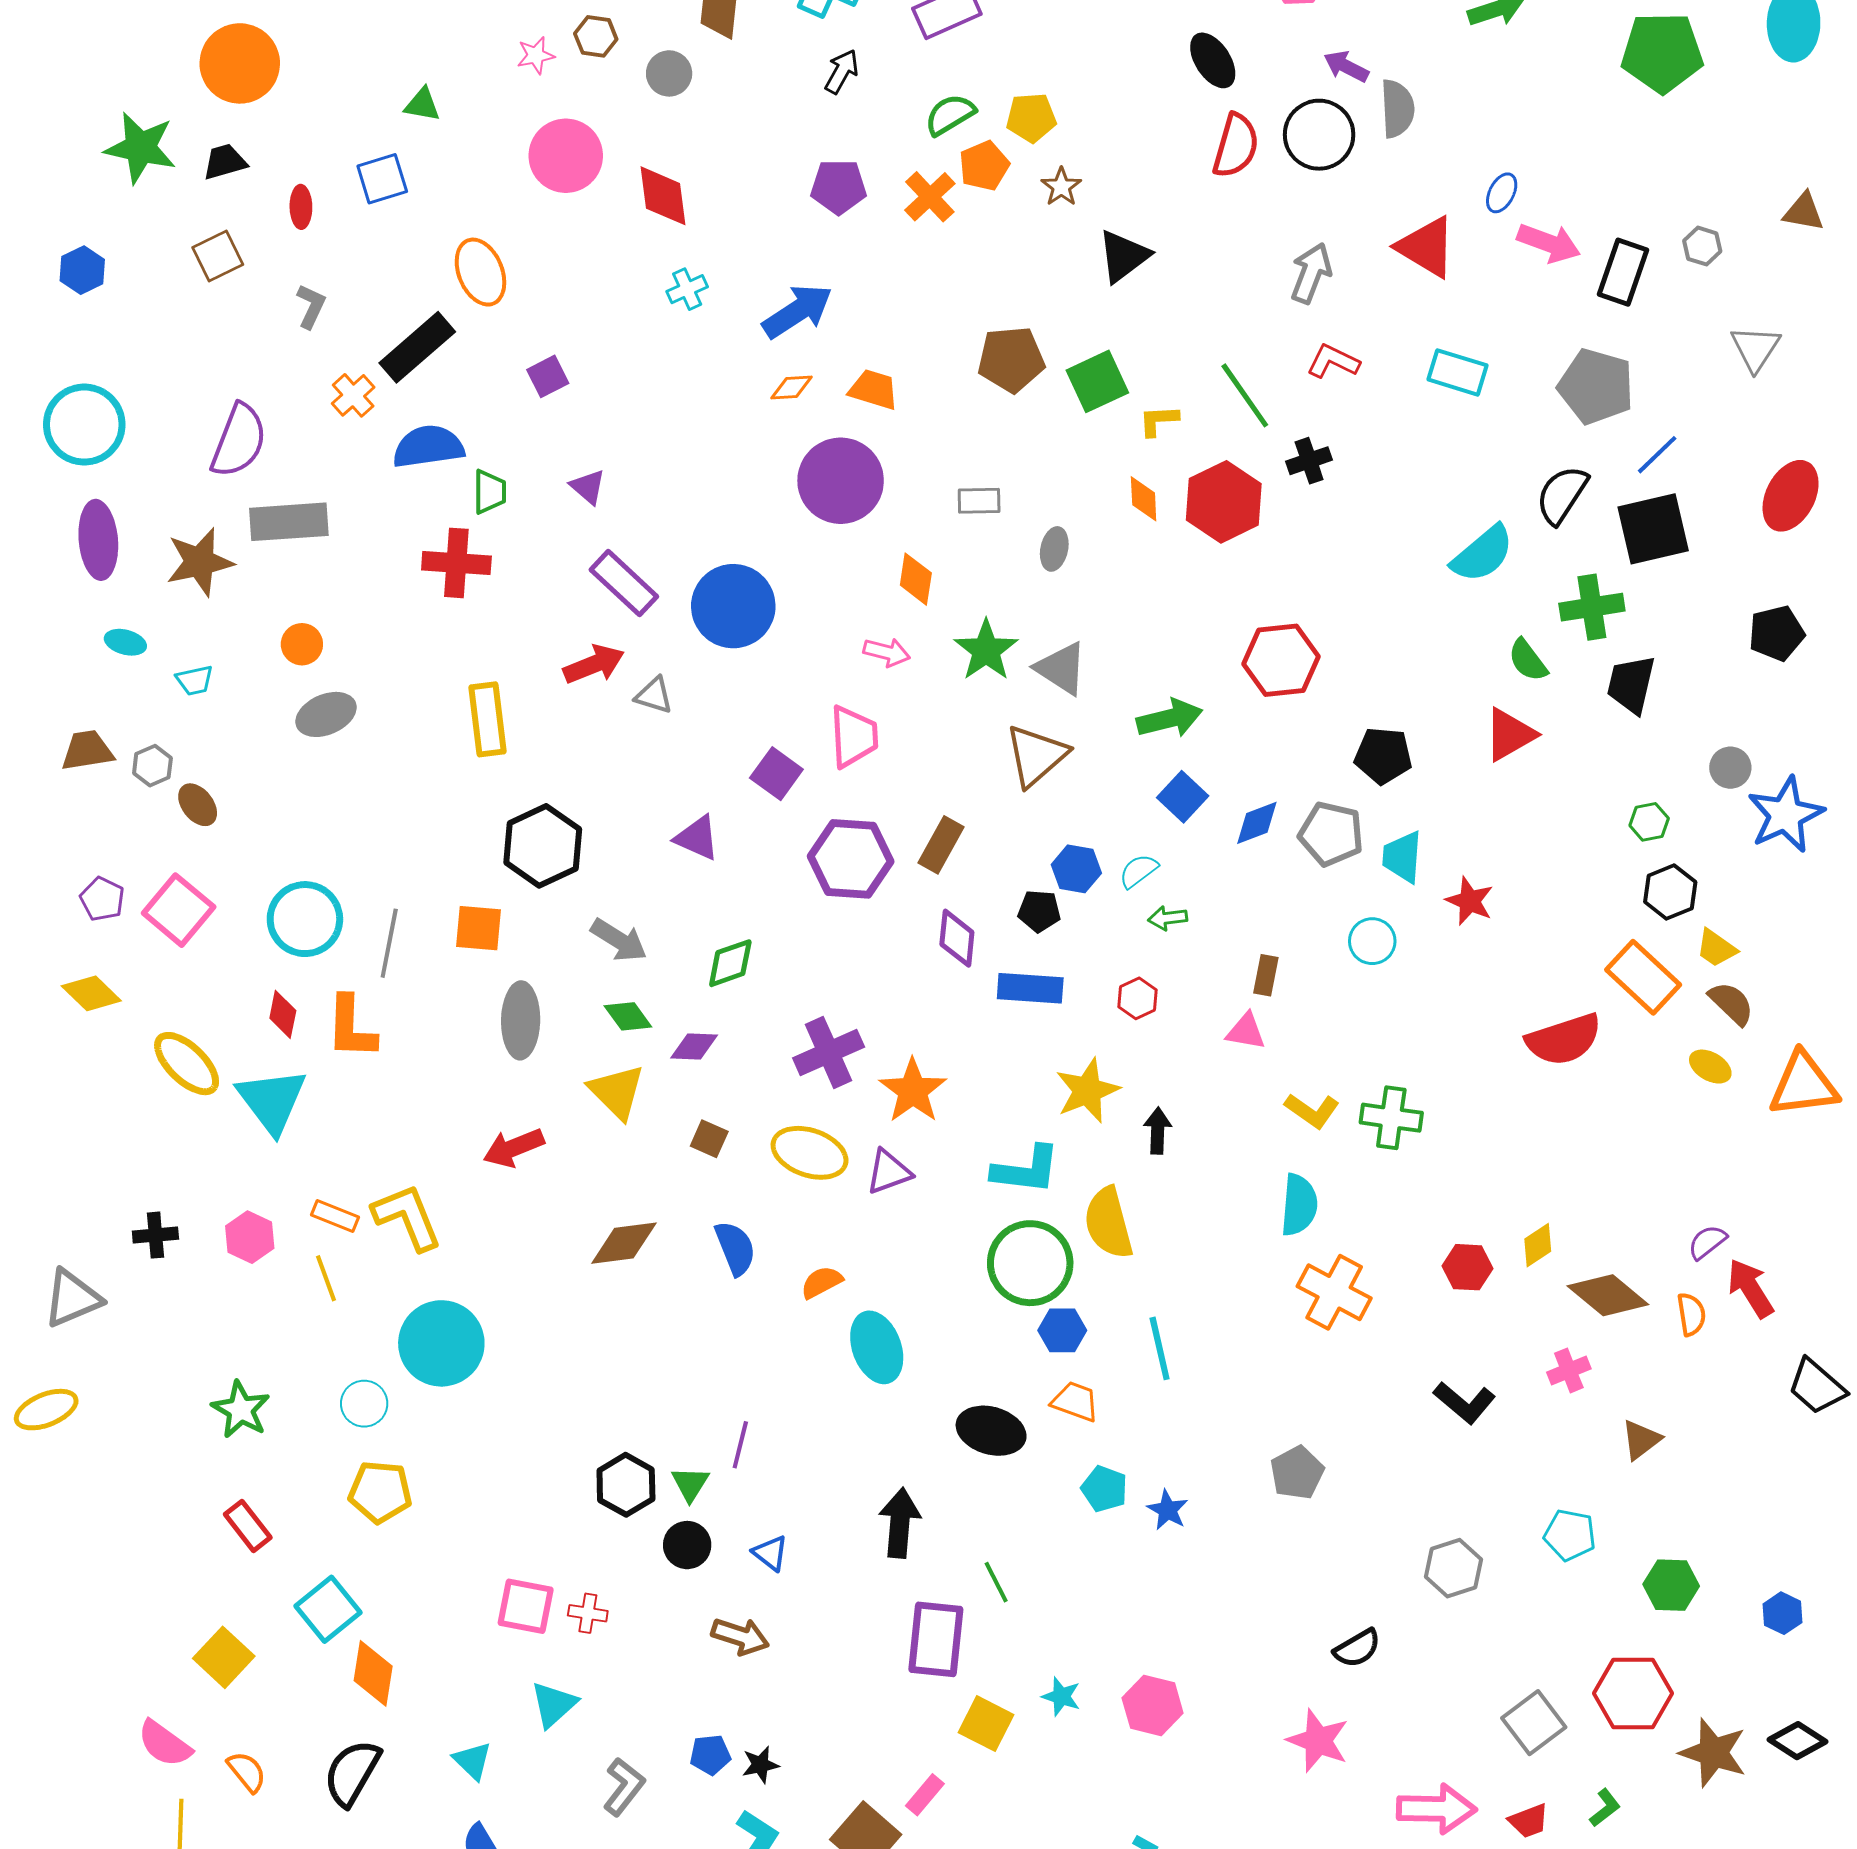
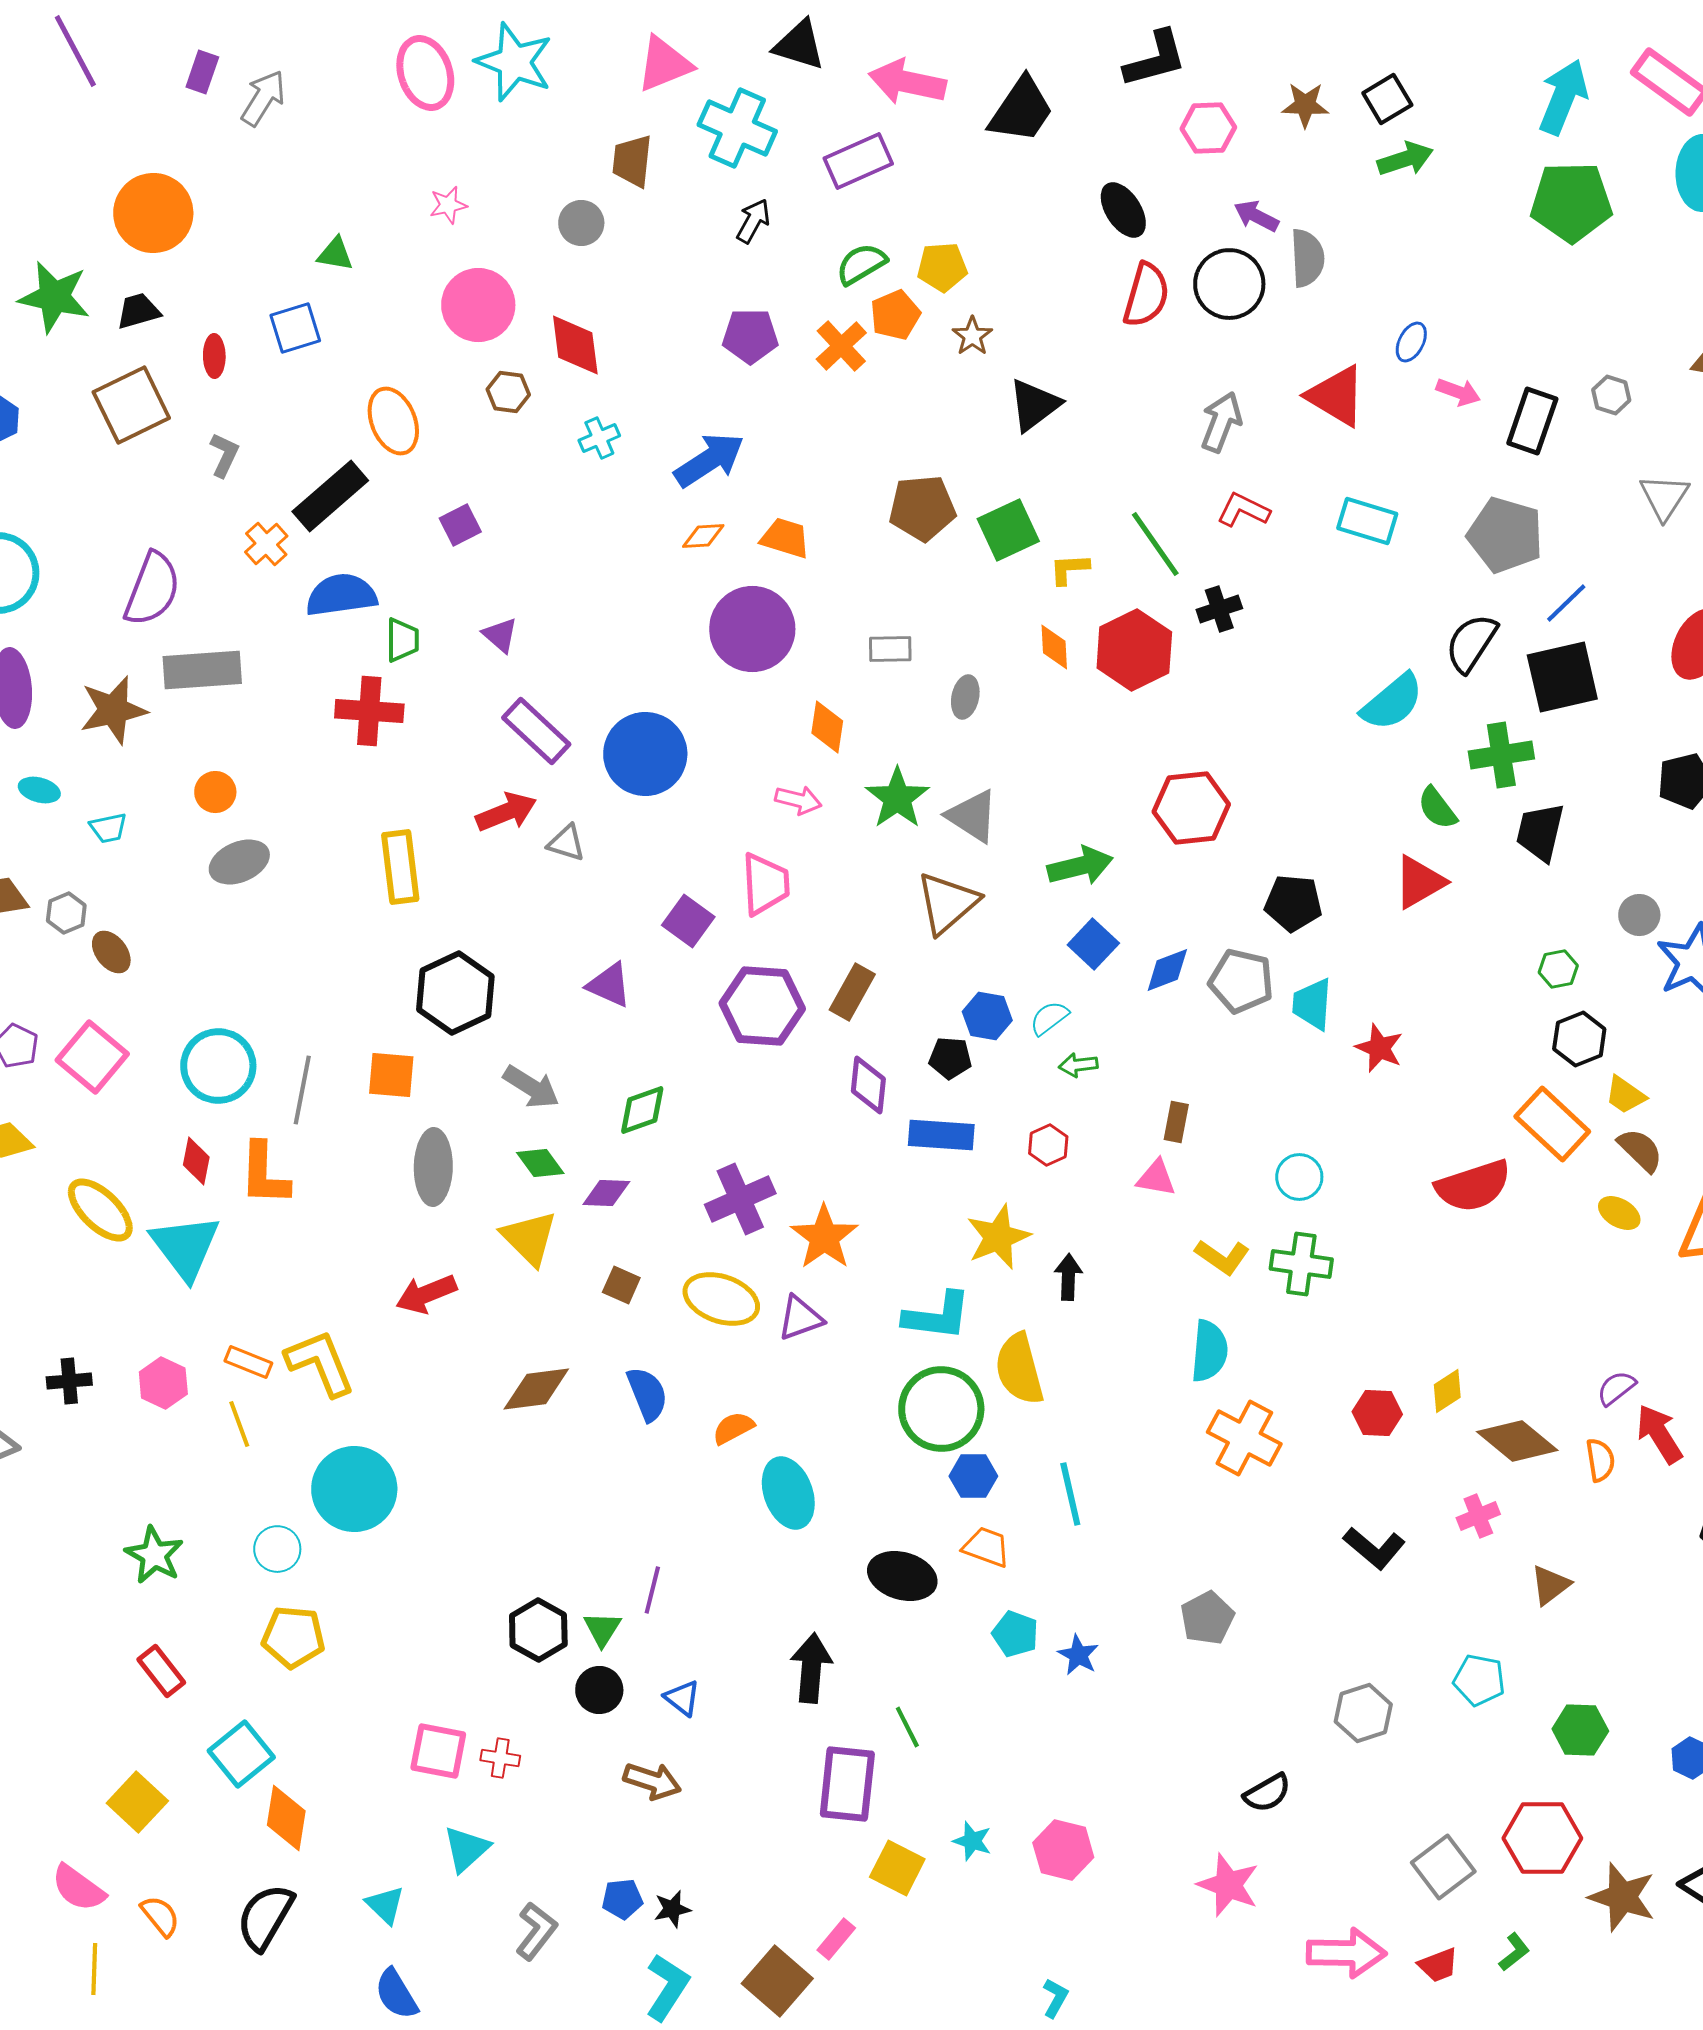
brown hexagon: (596, 36) -> (508, 392), moved
pink arrow: (1549, 243) -> (1458, 392), size x0.7
brown square: (218, 256) -> (131, 405), size x1.5
cyan circle: (1372, 941) -> (1299, 1177), moved

